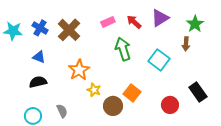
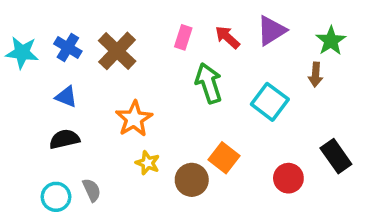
pink rectangle: (108, 22) -> (183, 37), turned -48
yellow star: (94, 90) -> (148, 163), moved
gray semicircle: (62, 111) -> (92, 190), moved

